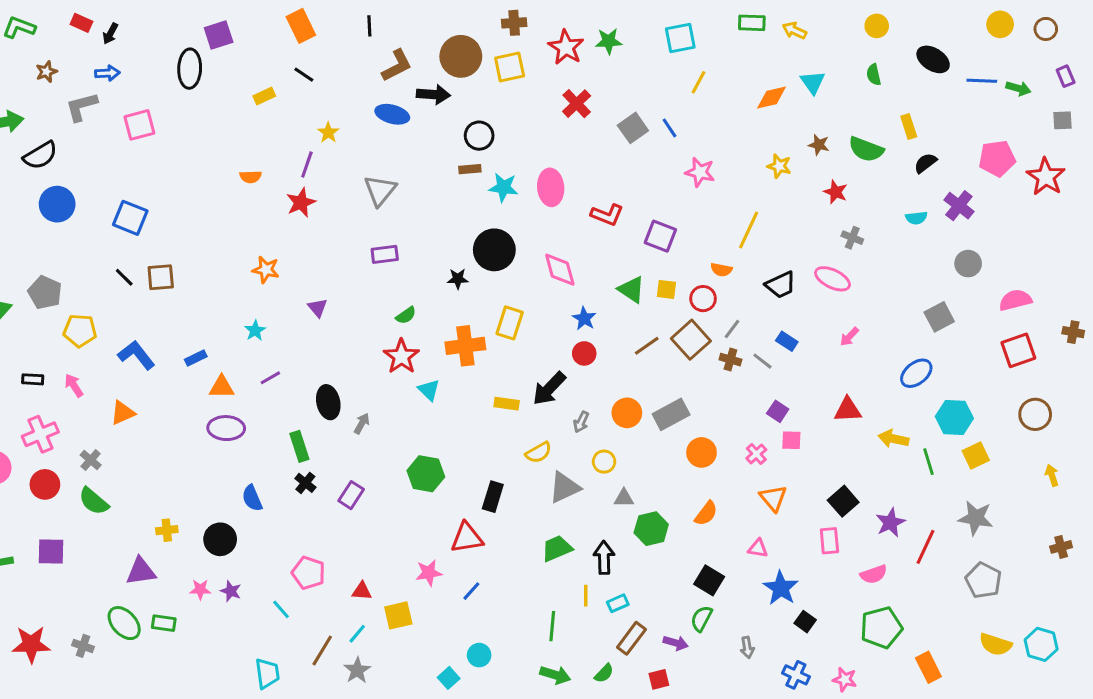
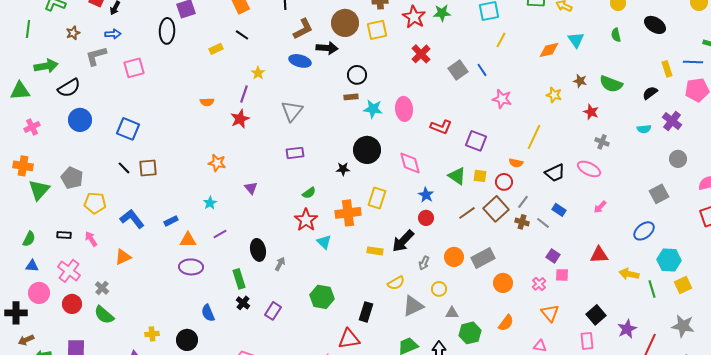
blue line: (982, 81) -> (693, 62), moved
yellow rectangle: (909, 126) -> (667, 69), moved
pink cross: (40, 434) -> (69, 271), turned -30

